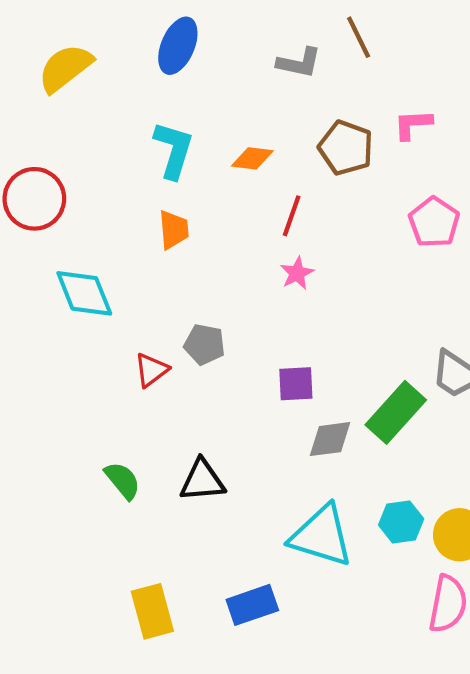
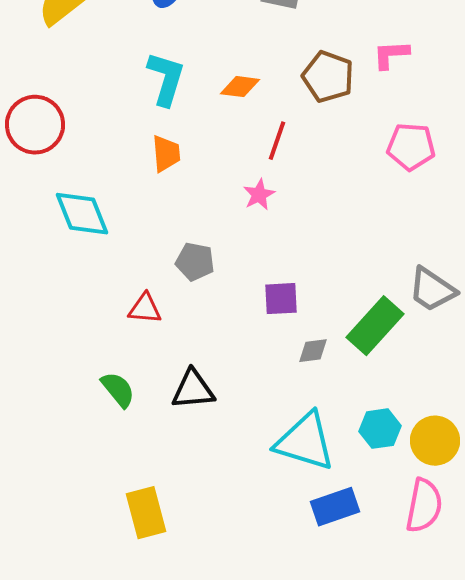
pink pentagon: (434, 222) -> (411, 147), turned -30
pink star: (297, 273) -> (259, 195), moved
red triangle: (151, 370) -> (145, 309), moved, turned 42
gray diamond: (330, 439) -> (313, 351), size x0.7
blue rectangle: (252, 605) -> (335, 507), moved

